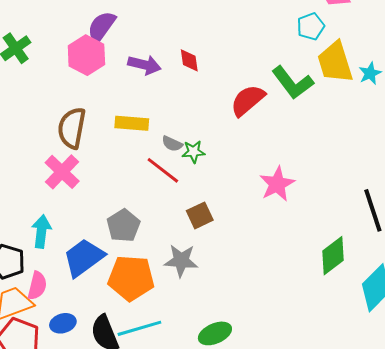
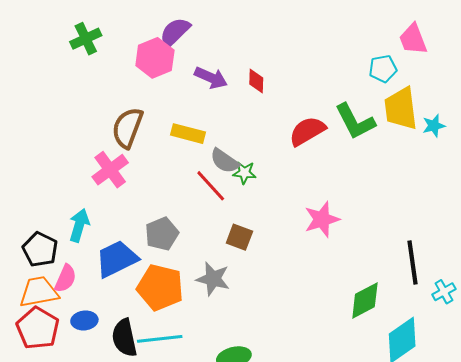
gray semicircle: (172, 144) -> (225, 161), size x1.4
brown square: (200, 215) -> (239, 237), turned 36

